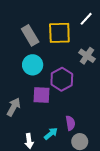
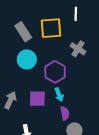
white line: (86, 19) -> (76, 14), turned -40
purple square: (41, 95) -> (37, 99), moved
cyan arrow: (51, 134) -> (59, 95), moved, turned 112

